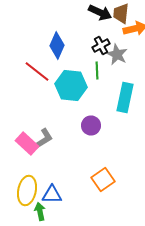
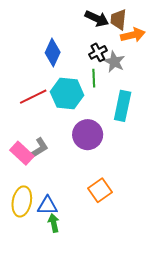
red line: (37, 72) -> (33, 97), moved, turned -64
purple circle: (91, 126) -> (88, 135), size x1.5
green arrow: (40, 212) -> (54, 223), moved

